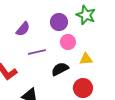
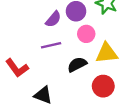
purple semicircle: (23, 29) -> (53, 19), moved
yellow triangle: (86, 59) -> (107, 53), size x1.5

